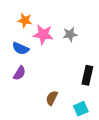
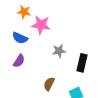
gray star: (70, 34) -> (59, 51), moved

